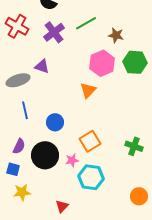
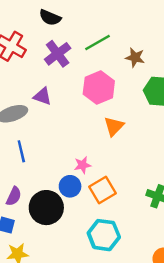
pink hexagon: (102, 63) -> (99, 88), moved
orange triangle: (88, 90) -> (114, 126), moved
blue circle: (55, 122) -> (70, 186), moved
pink star: (72, 160) -> (83, 165), moved

